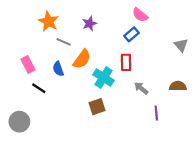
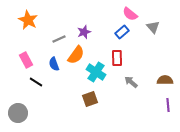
orange star: (48, 21) -> (28, 20), moved
purple star: (89, 24) -> (84, 32), moved
gray line: (64, 42) -> (59, 39), turned -48
gray triangle: (181, 45) -> (153, 27), moved
purple line: (156, 113) -> (168, 105), moved

